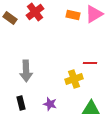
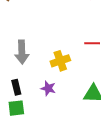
yellow cross: (74, 79) -> (60, 61), moved

